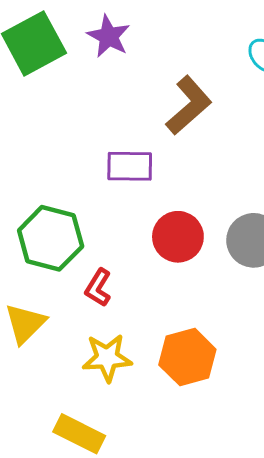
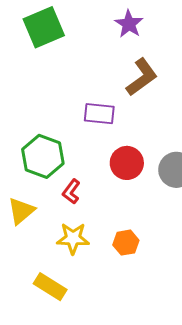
purple star: (109, 36) -> (129, 24), moved
orange hexagon: (187, 357) -> (126, 243), size x0.7

